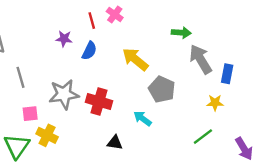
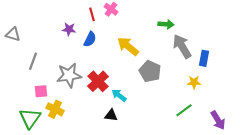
gray line: (20, 77) -> (33, 61), turned 36
red cross: (99, 102) -> (98, 81), turned 30
cyan arrow: (143, 118) -> (119, 95), moved

